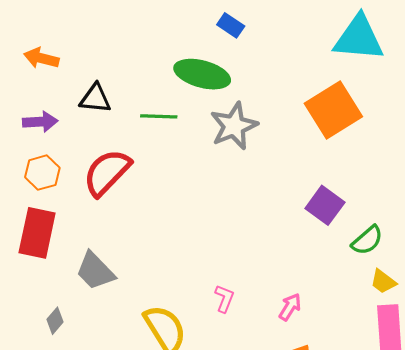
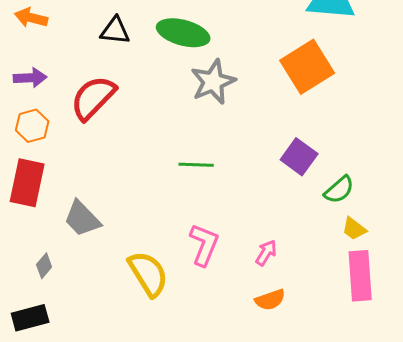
black triangle: (95, 98) -> (115, 31), moved
green line: (159, 116) -> (196, 165), moved
red semicircle: (107, 173) -> (93, 98), moved
pink L-shape: (224, 298) -> (204, 245), size x1.6

